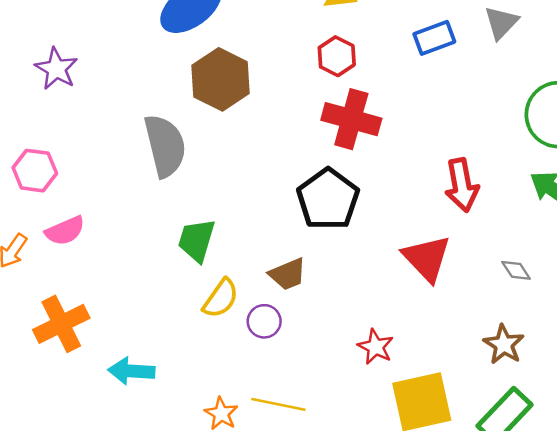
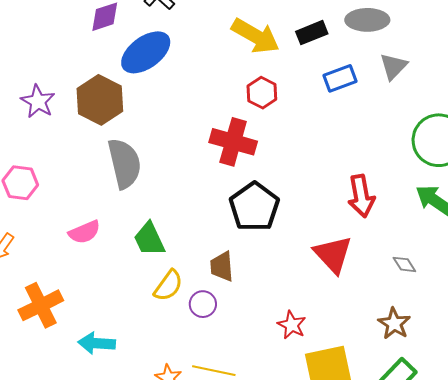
brown hexagon: (221, 79) -> (100, 100), moved
red cross: (351, 119) -> (233, 142), moved
pink semicircle: (65, 231) -> (84, 232), moved
green trapezoid: (197, 240) -> (149, 239), turned -42
brown trapezoid: (288, 274) -> (222, 267), turned 108

